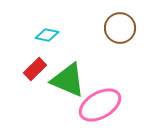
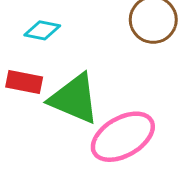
red rectangle: (35, 69) -> (24, 82), turned 55

